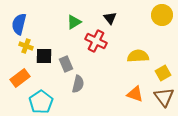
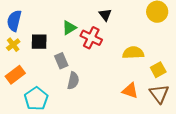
green triangle: (74, 22) -> (69, 28), moved
yellow cross: (26, 46) -> (13, 45), moved, turned 32
black square: (44, 56) -> (39, 42), moved

